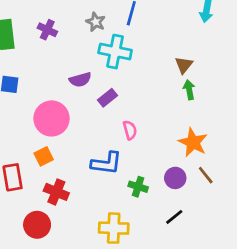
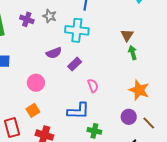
gray star: (96, 22) -> (50, 16), moved
pink circle: (52, 118) -> (36, 83), size x0.7
brown line: (206, 175) -> (149, 123), moved
green cross: (138, 187) -> (94, 131), moved

